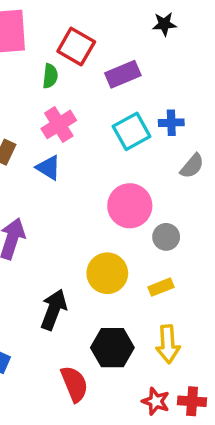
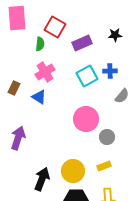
black star: (164, 24) -> (115, 35), moved
yellow circle: (107, 273) -> (73, 171), moved

